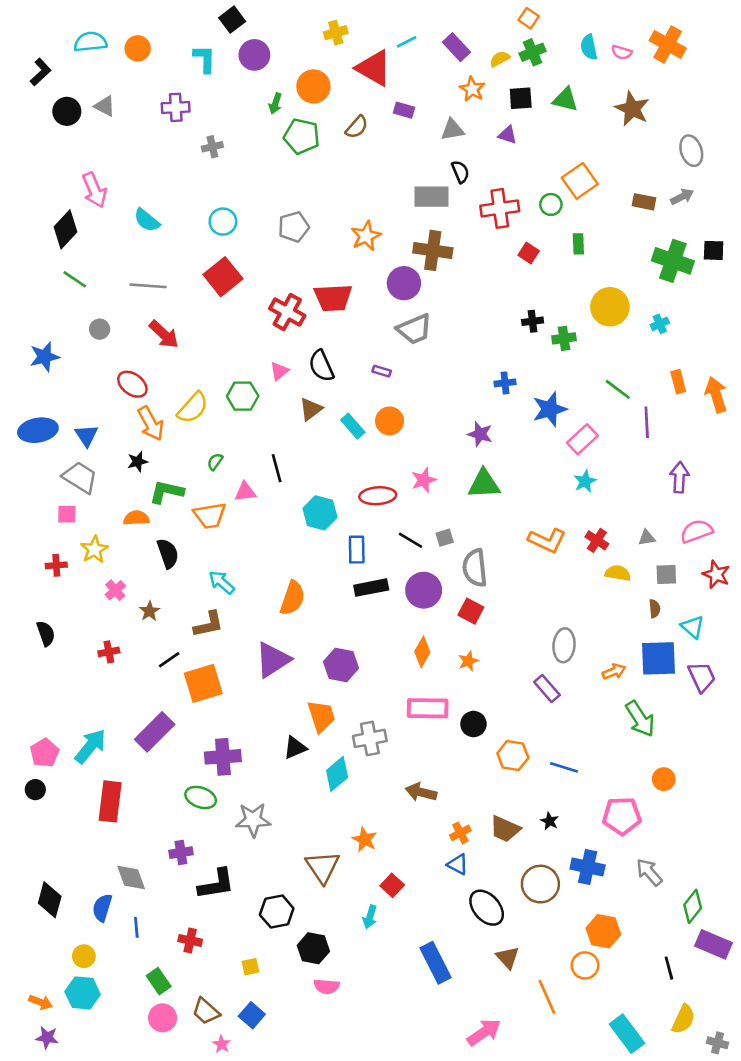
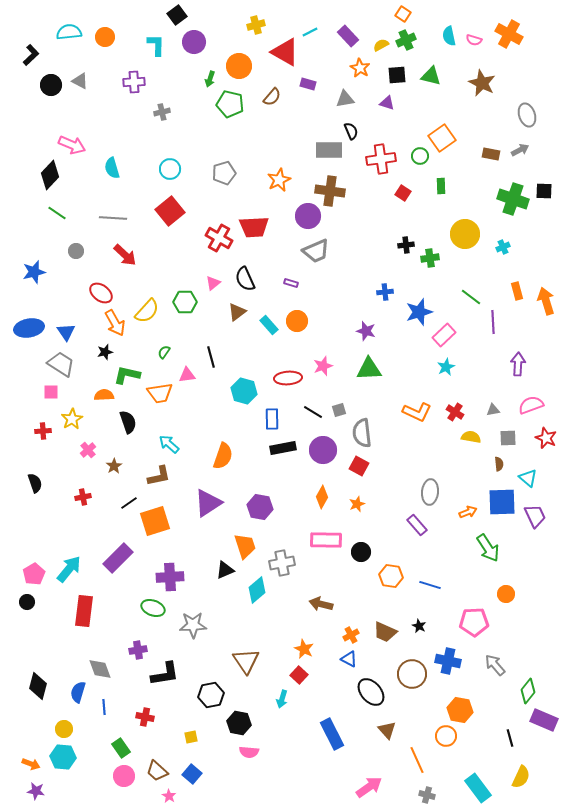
pink arrow: (94, 190) -> (72, 145), turned -44
cyan semicircle: (147, 220) -> (112, 168), turned 35
orange star: (365, 839) -> (304, 649), moved
gray cross: (717, 1043) -> (427, 795), moved

